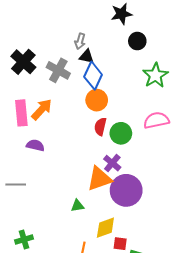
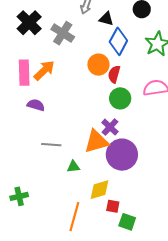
black triangle: (87, 56) -> (106, 19), moved
blue diamond: (93, 76) -> (118, 41), moved
red semicircle: (100, 127) -> (114, 74), moved
gray line: (16, 185) -> (51, 145), moved

